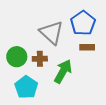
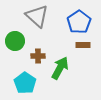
gray triangle: (51, 33) -> (37, 16), moved
green circle: (17, 57) -> (15, 41), moved

